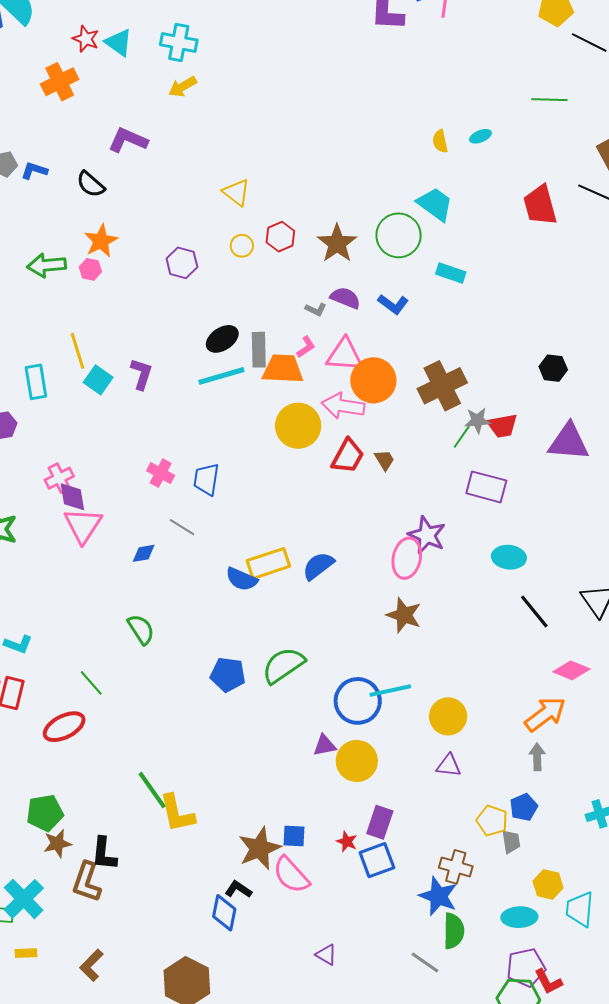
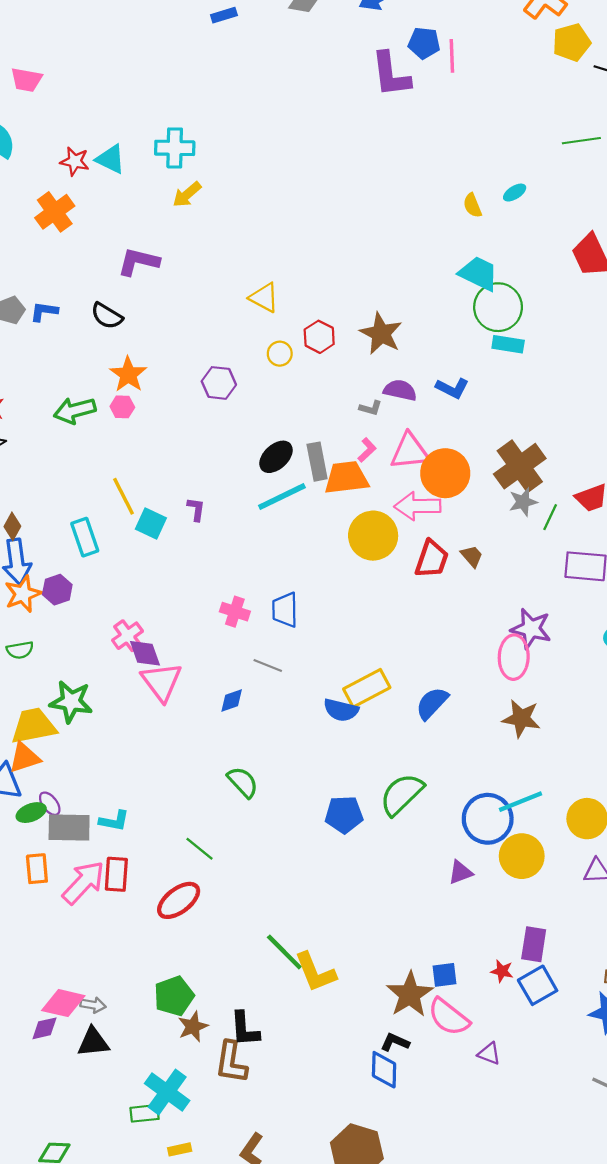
green circle: (399, 235) -> (498, 307), moved
purple L-shape: (141, 374) -> (196, 509), size x0.7
gray star: (478, 420) -> (523, 502), moved
blue semicircle: (318, 566) -> (432, 703), moved
yellow circle: (357, 761) -> (522, 856), moved
purple triangle: (326, 955) -> (489, 1054), moved

